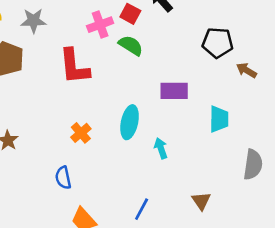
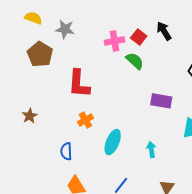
red L-shape: (74, 66) -> (79, 84), moved
cyan ellipse: (130, 122) -> (113, 142), moved
cyan arrow: (161, 148) -> (151, 150), moved

